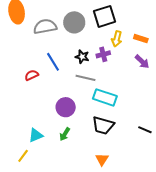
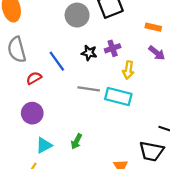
gray semicircle: (45, 27) -> (17, 50), moved, turned -90
yellow arrow: (117, 39) -> (128, 70), moved
gray line: (86, 78) -> (89, 89), moved
purple circle: (66, 107) -> (32, 113), moved
black trapezoid: (103, 125) -> (151, 151), moved

